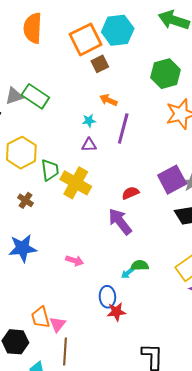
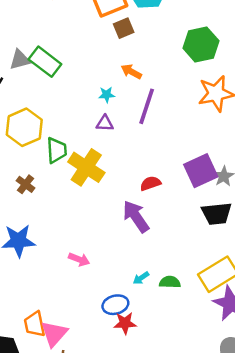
green semicircle: (140, 265) -> (170, 282), moved
blue ellipse: (107, 297) -> (115, 305), turned 75
pink triangle: (58, 324) -> (54, 334), size x1.4

